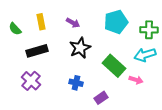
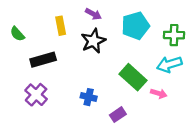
yellow rectangle: (41, 22) -> (61, 26), moved
purple arrow: (73, 23) -> (93, 14), moved
black star: (80, 48) -> (93, 41), moved

